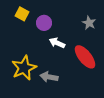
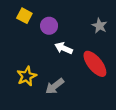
yellow star: (24, 68) -> (27, 76), size x0.7
gray arrow: (49, 77) -> (55, 86), turned -48

